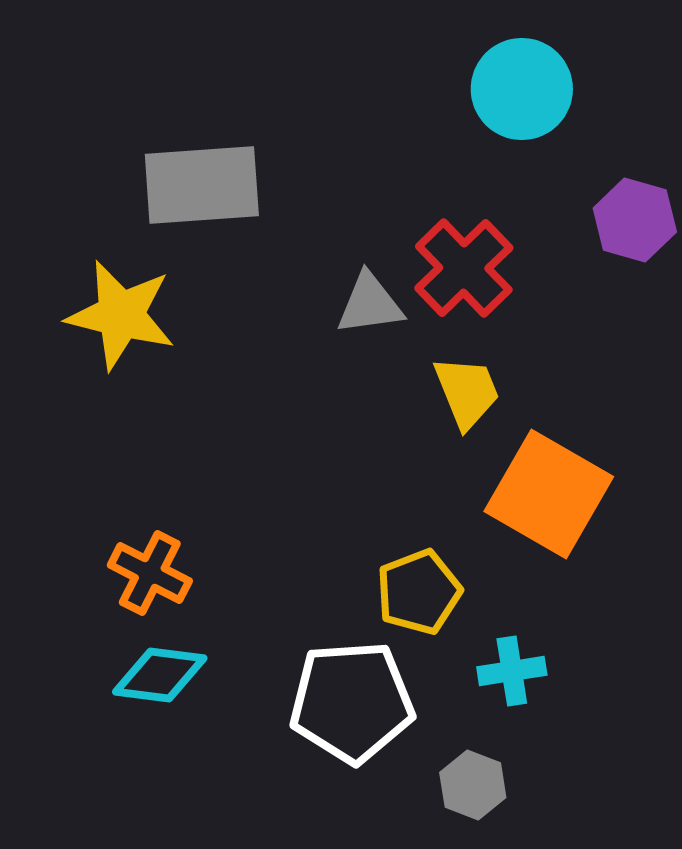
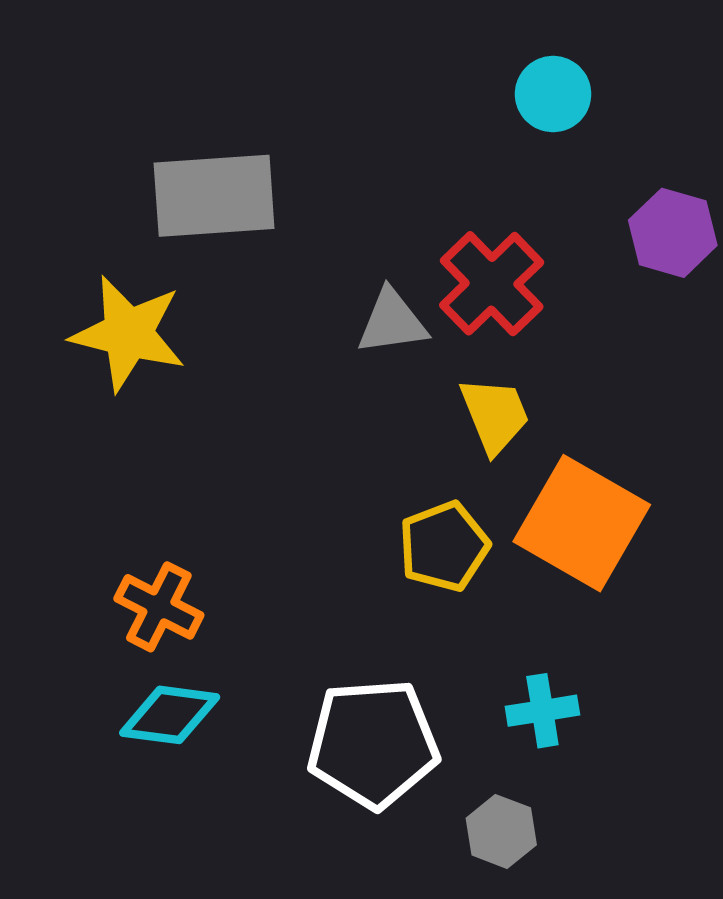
cyan circle: (522, 89) -> (553, 94), size x0.7
yellow pentagon: (419, 592) -> (444, 546), moved

